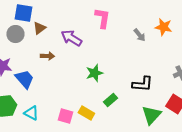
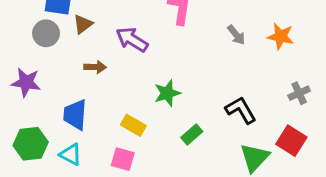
orange star: (163, 27) -> (281, 36), moved
blue trapezoid: (24, 79) -> (75, 115), moved, turned -135
black L-shape: (142, 84) -> (241, 110), turned -125
yellow rectangle: (86, 113) -> (133, 125), moved

